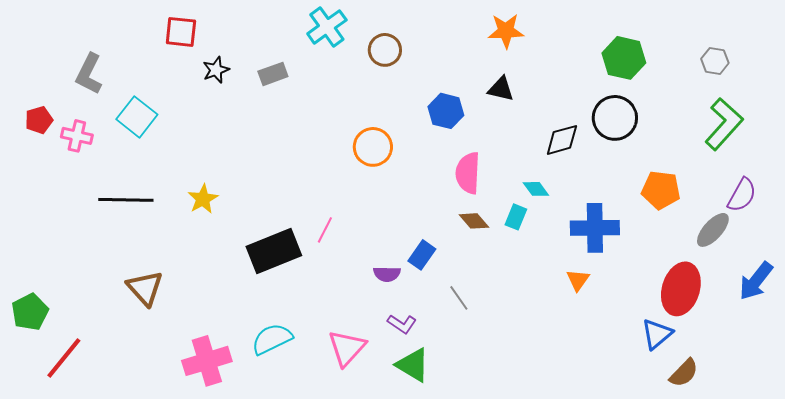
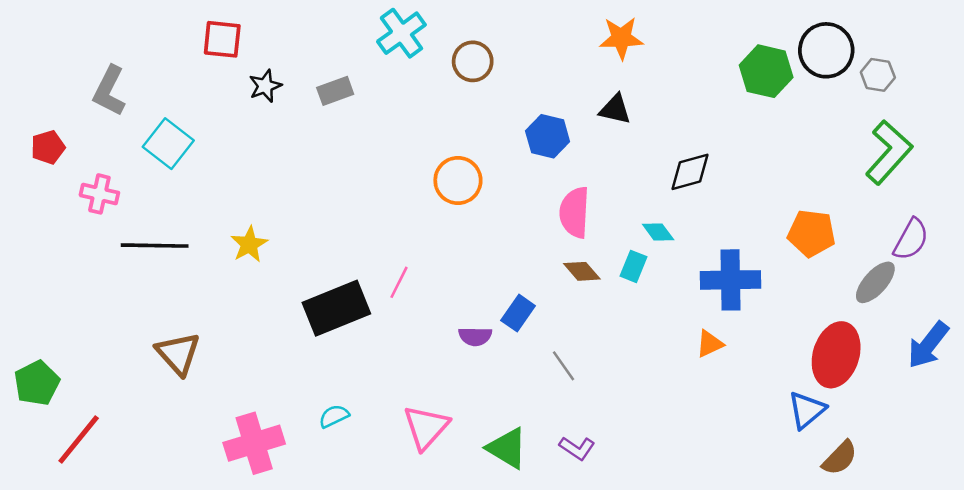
black circle: (615, 118) -> (826, 50), moved
pink cross: (77, 136) -> (99, 194), moved
orange triangle: (578, 280) -> (710, 344), turned 30
purple L-shape: (402, 324) -> (577, 448), moved
cyan semicircle: (272, 339) -> (334, 416), size x0.6

